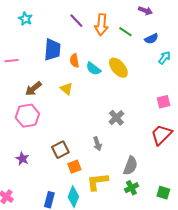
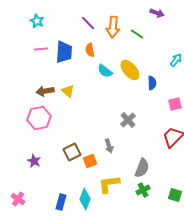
blue semicircle: (151, 39) -> (152, 83), moved, turned -64
pink line: (11, 61) -> (41, 49), moved
orange semicircle: (74, 61) -> (90, 50), moved
brown arrow: (33, 89) -> (45, 91), turned 30
yellow triangle: (66, 89) -> (68, 91), moved
orange square: (74, 167) -> (90, 161), moved

